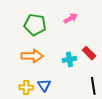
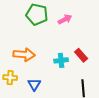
green pentagon: (35, 25) -> (37, 14), moved
yellow cross: (26, 87) -> (10, 78), moved

